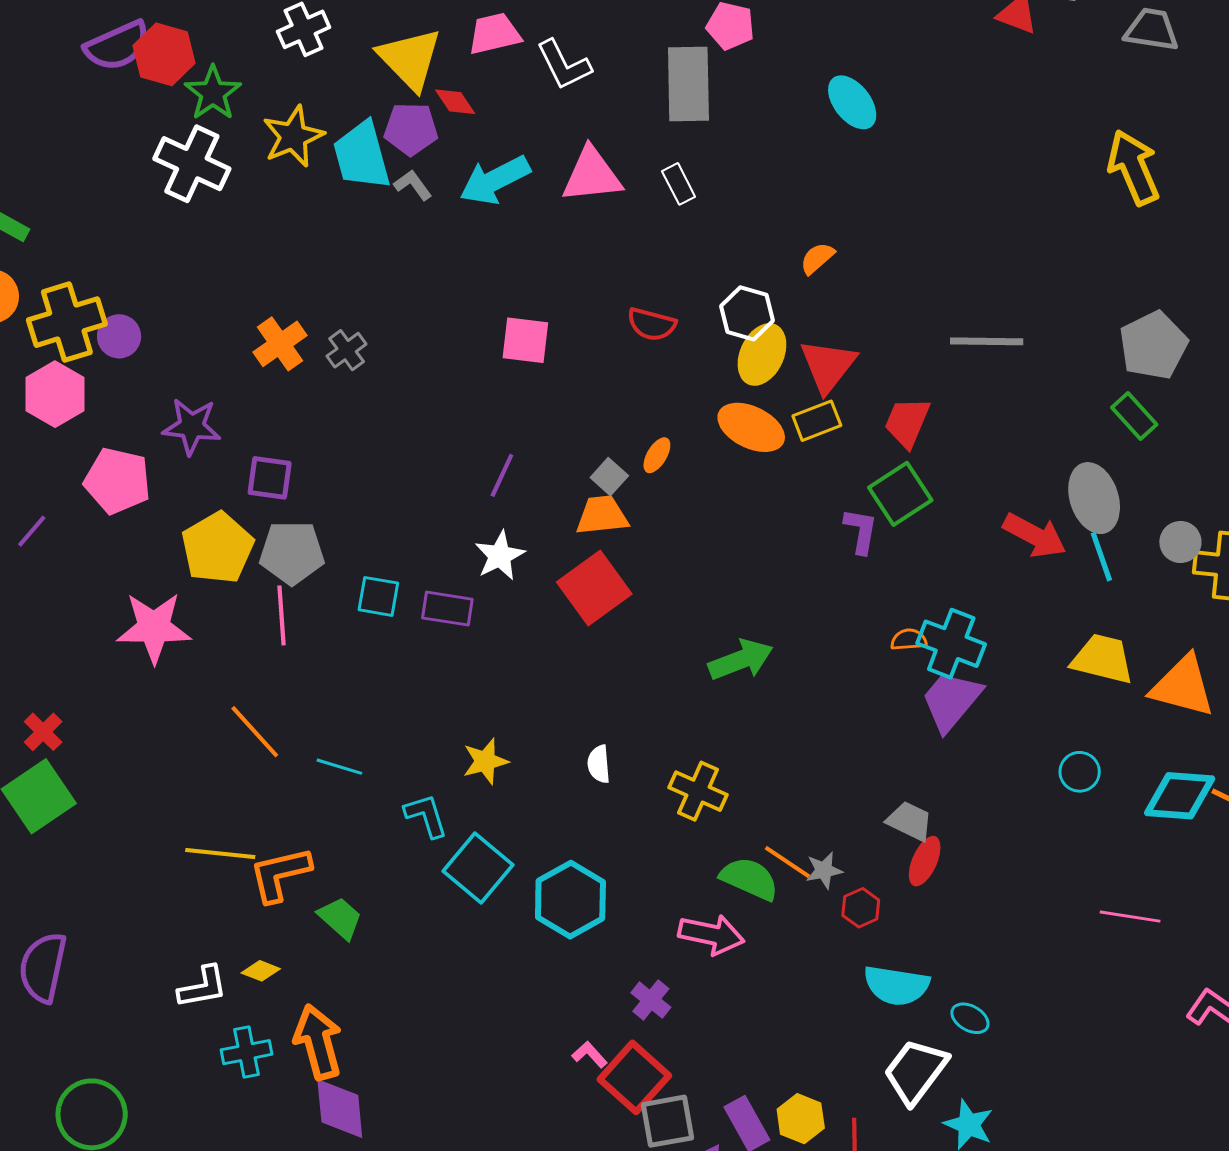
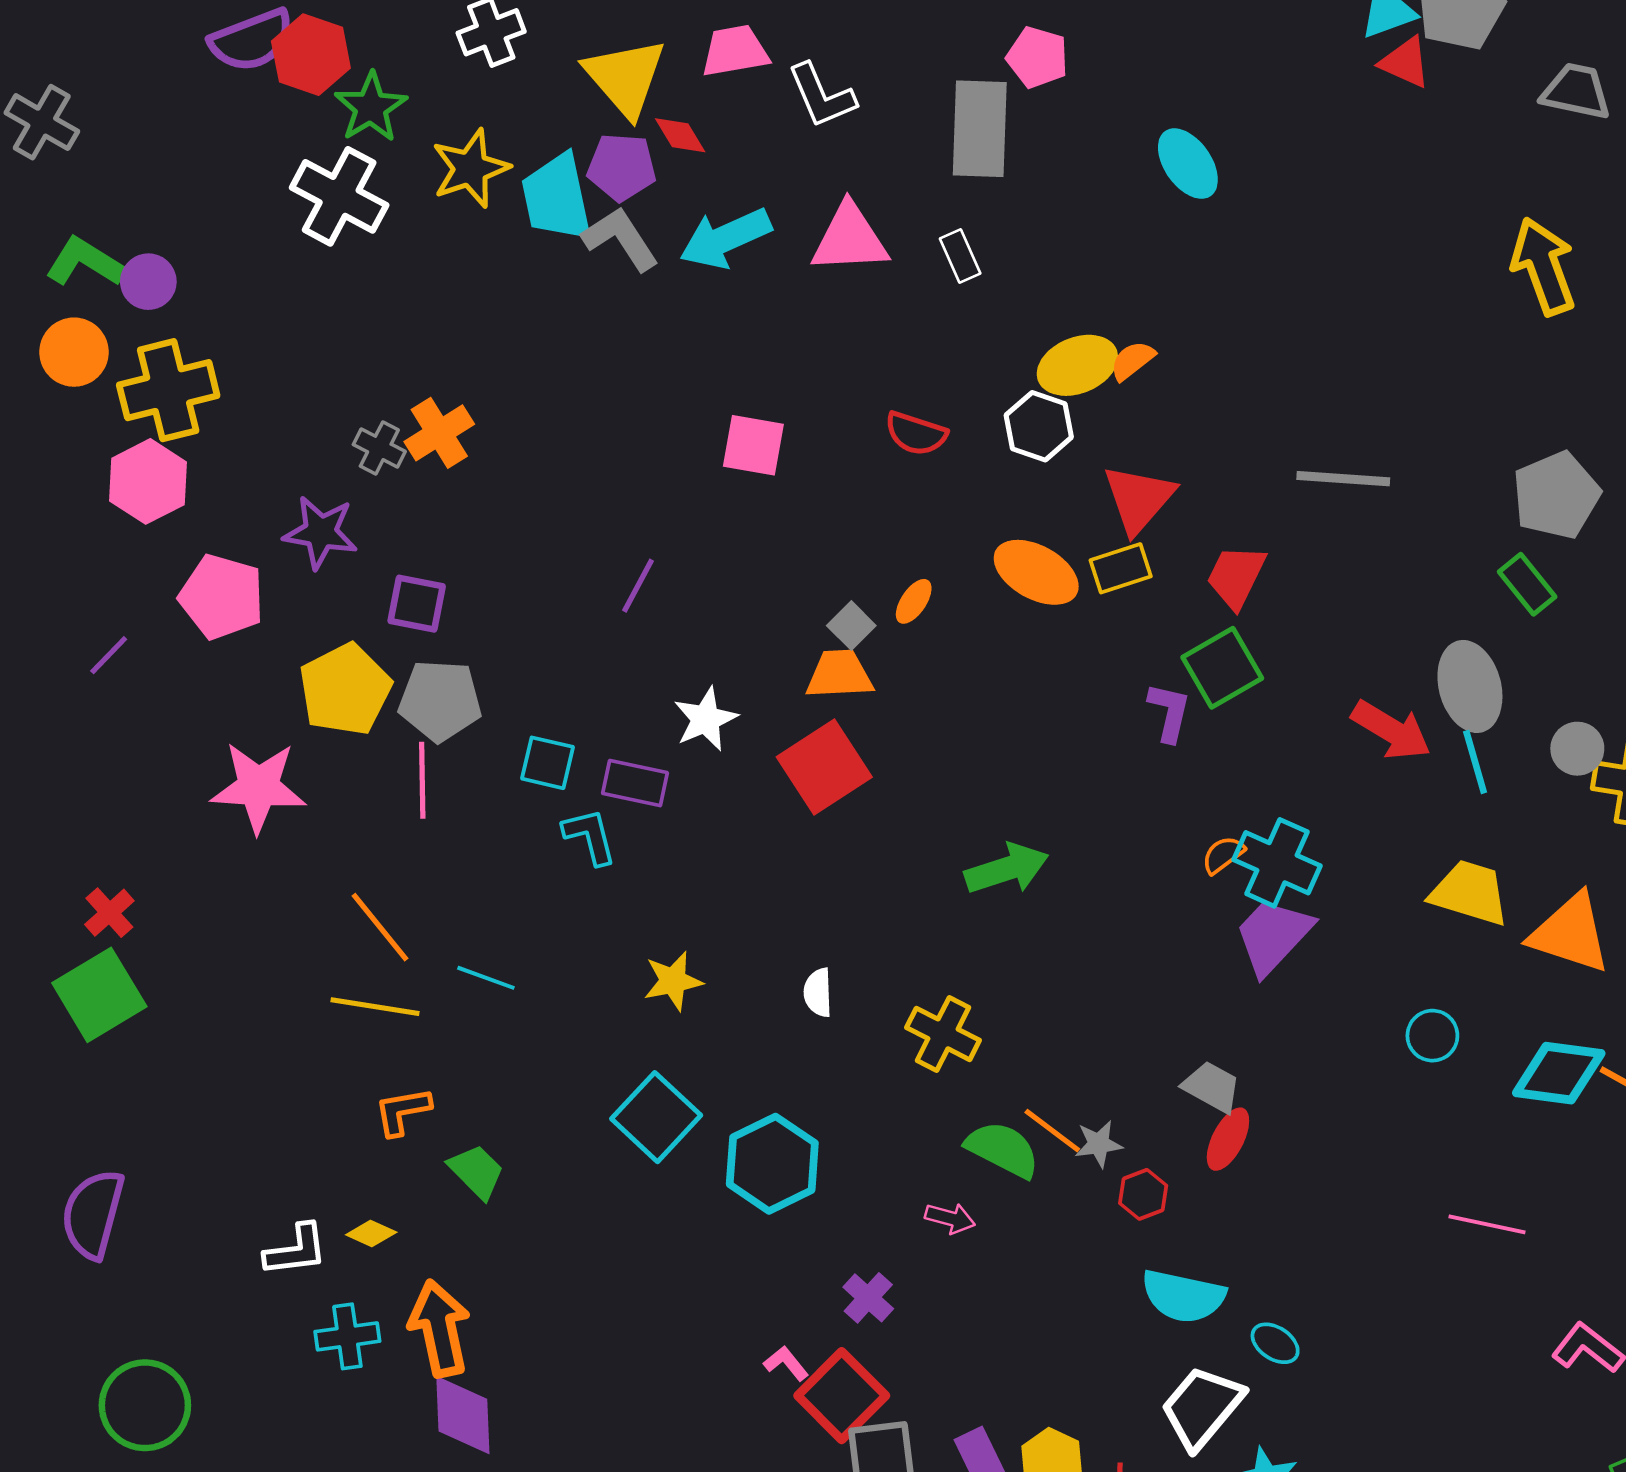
gray L-shape: (413, 185) -> (620, 239), size x1.6
purple circle: (119, 336) -> (148, 282), moved
gray cross: (347, 350) -> (379, 448), moved, turned -30
yellow ellipse: (762, 354) -> (1077, 365), moved, turned 40
purple line: (502, 475) -> (638, 586), moved
orange semicircle: (909, 640) -> (1223, 855), turned -36
cyan L-shape: (426, 816) -> (590, 836), moved
yellow line: (220, 853) -> (375, 1007), moved
orange L-shape: (280, 874) -> (402, 1111), size x0.7
pink arrow: (711, 935) -> (950, 1218), size x0.6

